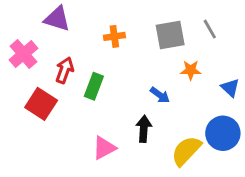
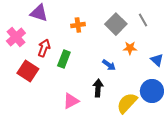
gray square: (170, 35) -> (116, 24), turned -35

